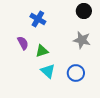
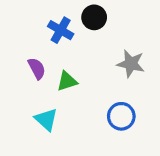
black circle: (84, 11) -> (94, 17), moved
cyan triangle: (48, 71) -> (46, 119), moved

